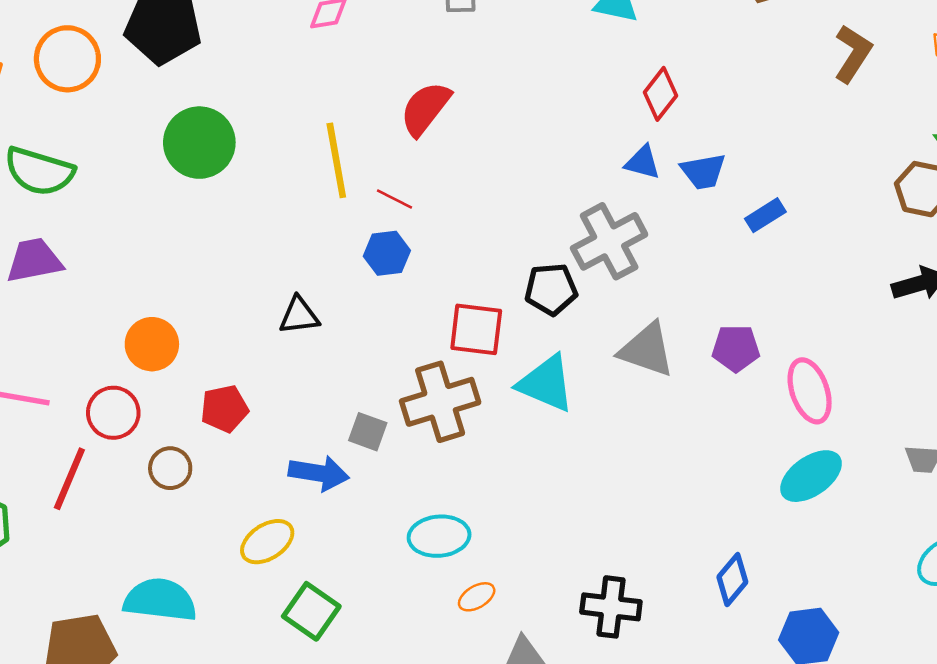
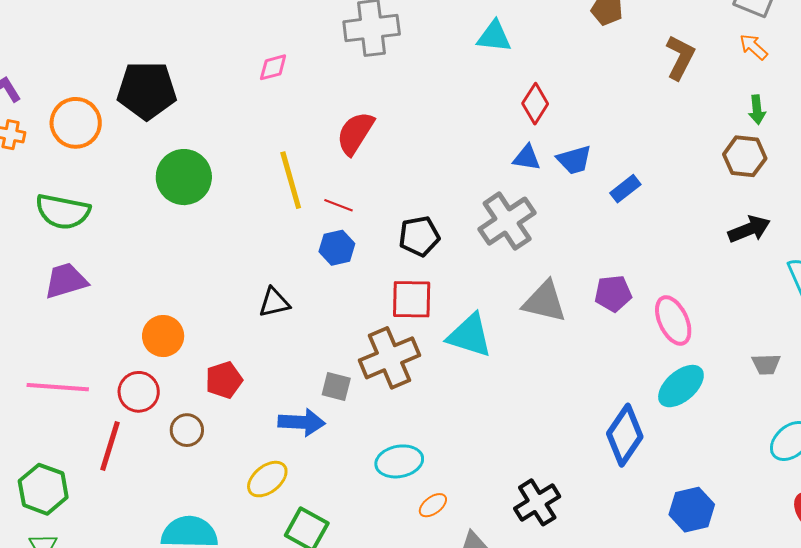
black pentagon: (551, 289) -> (419, 236), moved
blue diamond: (732, 580) -> (625, 435), moved, size x1.5
black cross: (611, 607) -> (537, 502), turned -33

